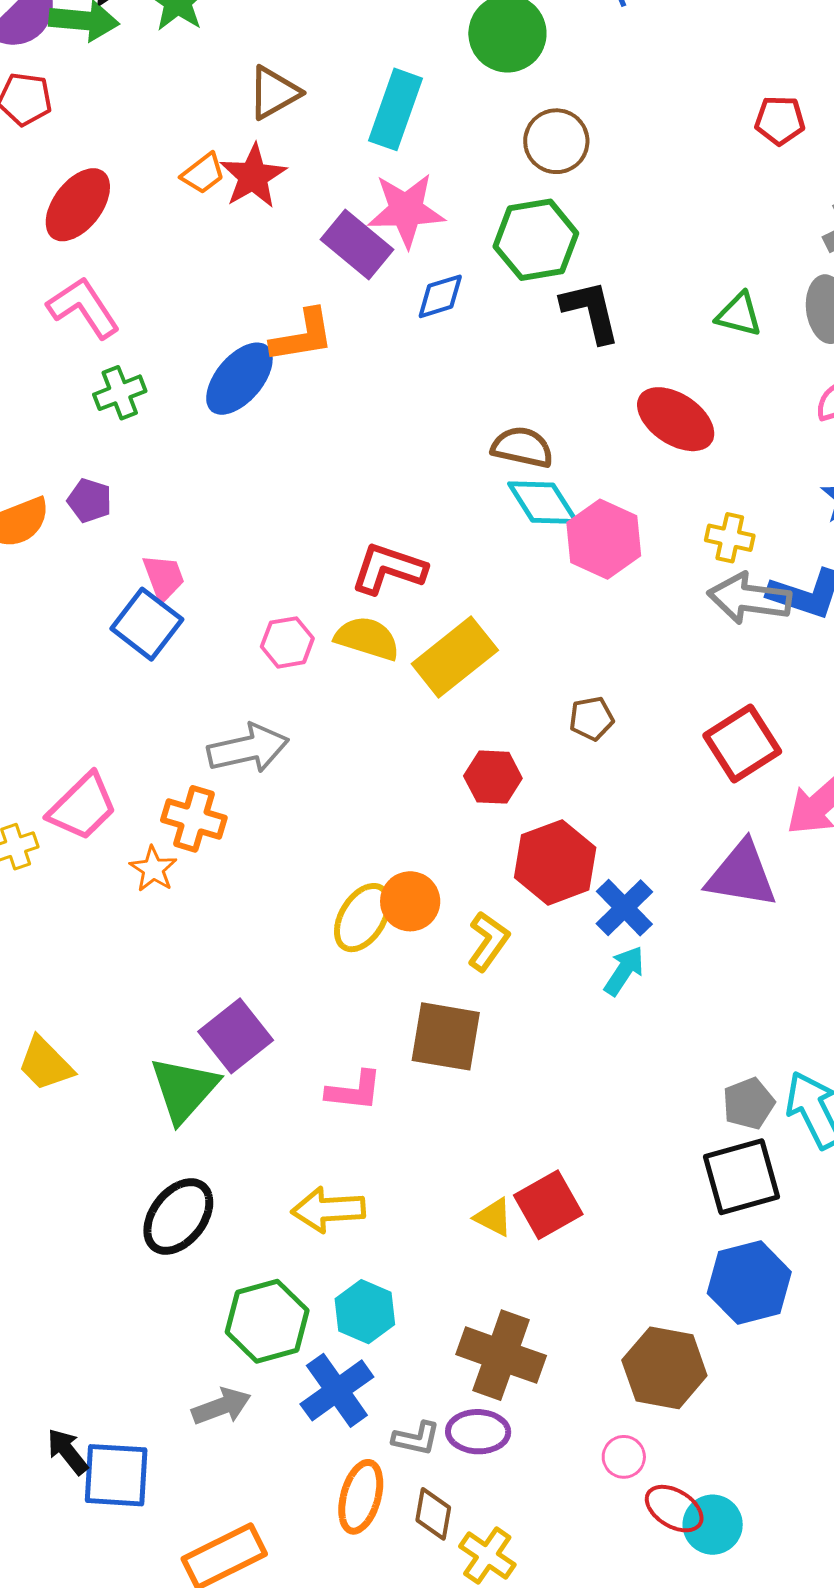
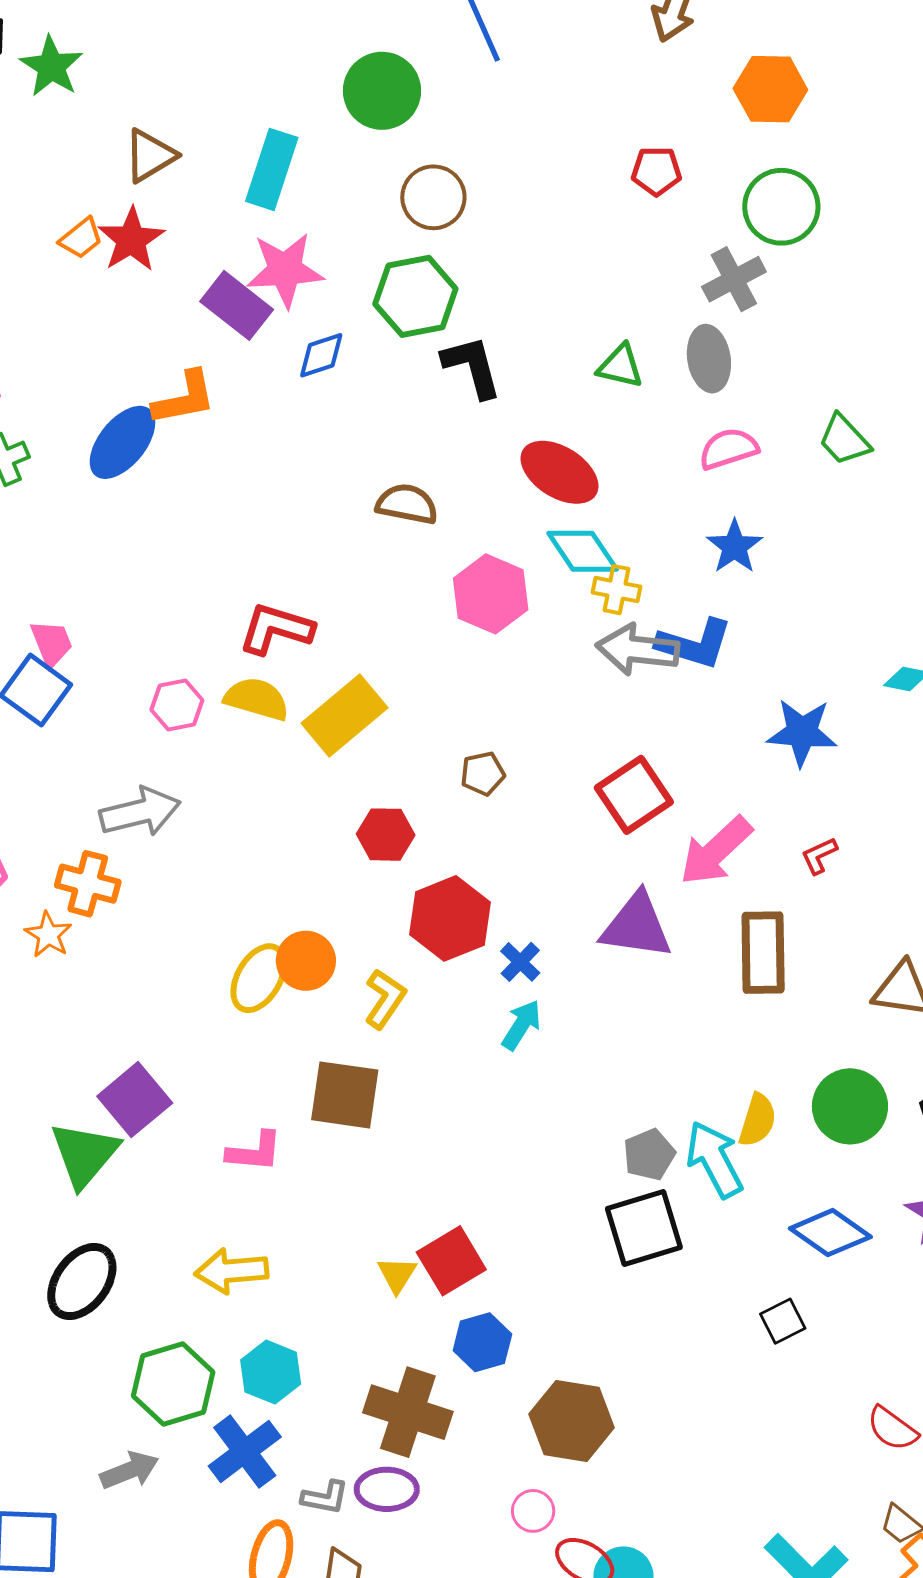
cyan diamond: (543, 503) -> (583, 551), moved
blue cross: (624, 908) -> (520, 962), size x0.7
yellow triangle: (493, 1217) -> (397, 1275), turned 36
blue hexagon: (749, 1283) -> (482, 1342), moved, size x0.7

